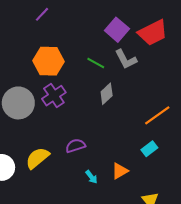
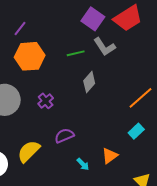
purple line: (42, 14) -> (20, 28), moved
green line: (96, 63) -> (76, 53), turned -36
purple cross: (54, 96) -> (46, 101), moved, size x0.7

